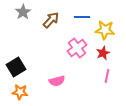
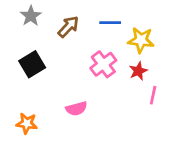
black square: (16, 67) -> (32, 64), moved
pink line: (107, 76) -> (153, 95), moved

